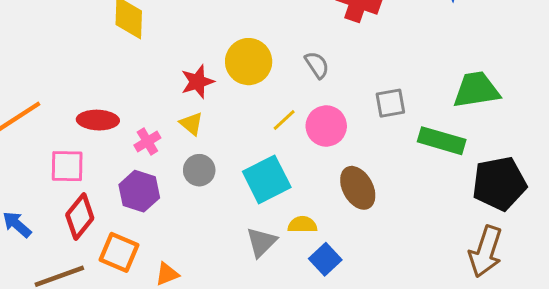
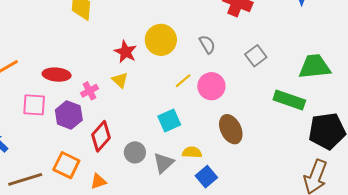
red star: (197, 82) -> (125, 52), turned -30
gray square: (390, 103) -> (256, 56), moved, turned -30
gray circle: (199, 170) -> (135, 152), moved
cyan square: (267, 179) -> (169, 121), size x0.7
purple hexagon: (139, 191) -> (69, 115), moved
red diamond: (80, 217) -> (101, 136), moved

